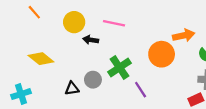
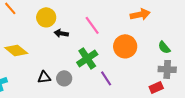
pink line: (114, 23) -> (92, 25), moved, turned 42
orange arrow: (184, 35) -> (140, 14), moved
gray circle: (93, 80) -> (64, 78), moved

